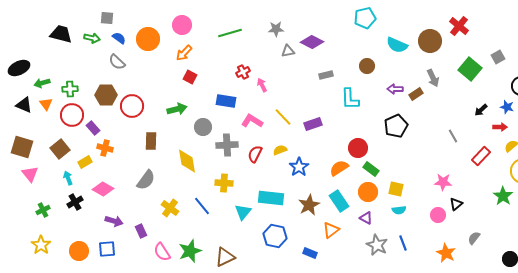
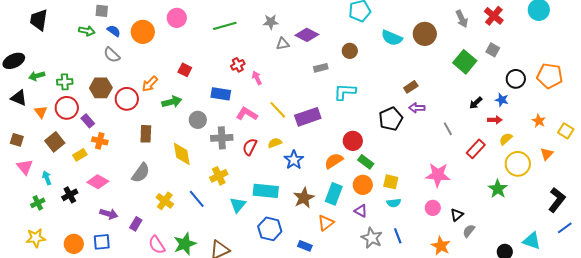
red cross: (459, 26) -> (494, 16), moved
black trapezoid: (61, 34) -> (39, 20), moved, turned -95
orange arrow: (184, 53) -> (150, 84), moved
gray square: (498, 57) -> (493, 50), turned -32
brown circle: (367, 66) -> (350, 51), moved
gray arrow: (433, 78) -> (462, 19), moved
purple arrow: (395, 89) -> (417, 108), moved
cyan L-shape: (350, 99) -> (345, 92), turned 95
orange triangle: (46, 104) -> (41, 112), moved
purple rectangle: (313, 124) -> (308, 117), size x1.4
brown square: (22, 147) -> (17, 140), size x0.6
cyan arrow: (68, 178) -> (47, 178), moved
pink star: (443, 182) -> (438, 175), size x1.4
yellow cross: (224, 183) -> (219, 176), turned -30
cyan rectangle: (339, 201) -> (334, 194), turned 55
black triangle: (456, 204) -> (457, 215), moved
purple rectangle: (141, 231) -> (136, 224), turned 56
yellow star: (41, 245) -> (36, 238), turned 30

